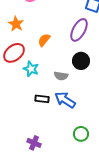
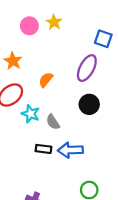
gray semicircle: (61, 76) -> (53, 122), moved, turned 48
blue arrow: (65, 100) -> (70, 150), turned -35

